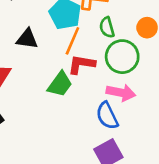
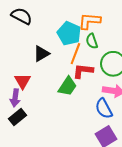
green semicircle: (107, 27) -> (92, 41), moved
black triangle: (27, 39) -> (41, 54), turned -36

